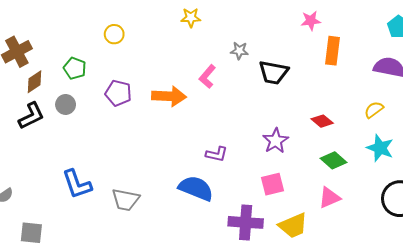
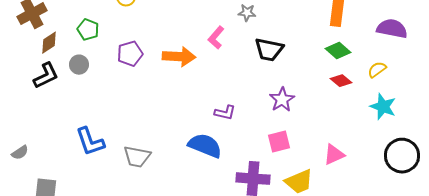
black trapezoid: (274, 72) -> (269, 50), moved
purple pentagon: (118, 93) -> (130, 54), turned -30
red diamond: (322, 121) -> (341, 81), moved
green diamond: (334, 160) -> (338, 51), moved

